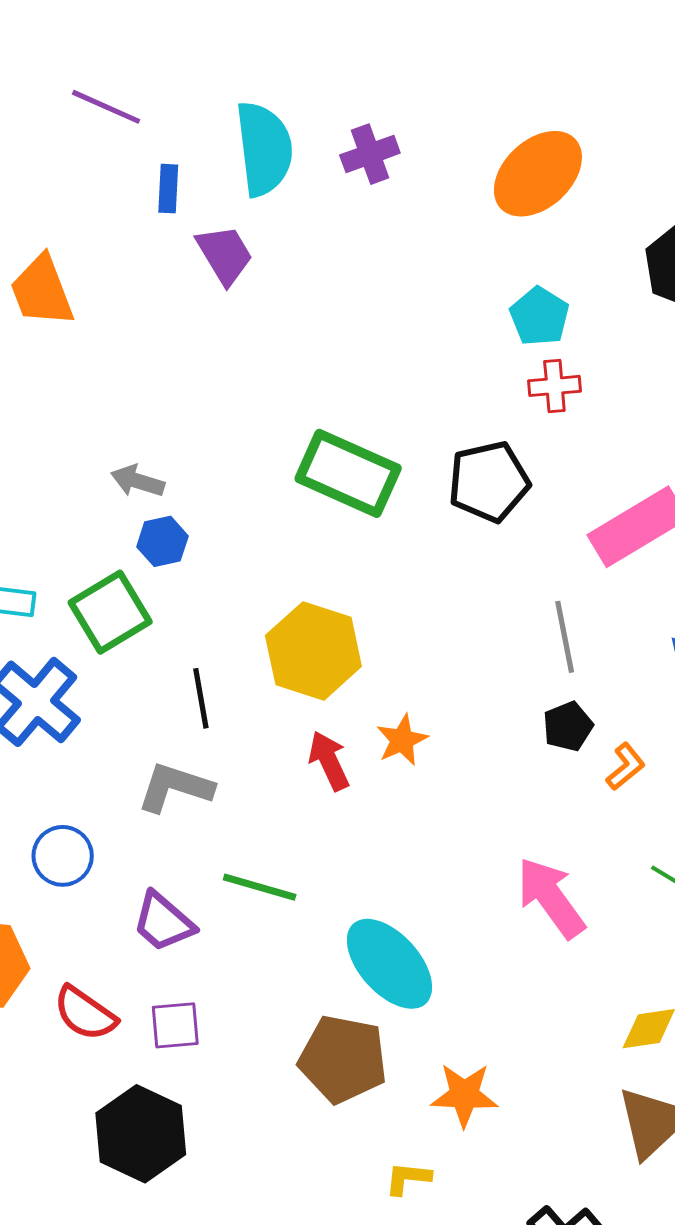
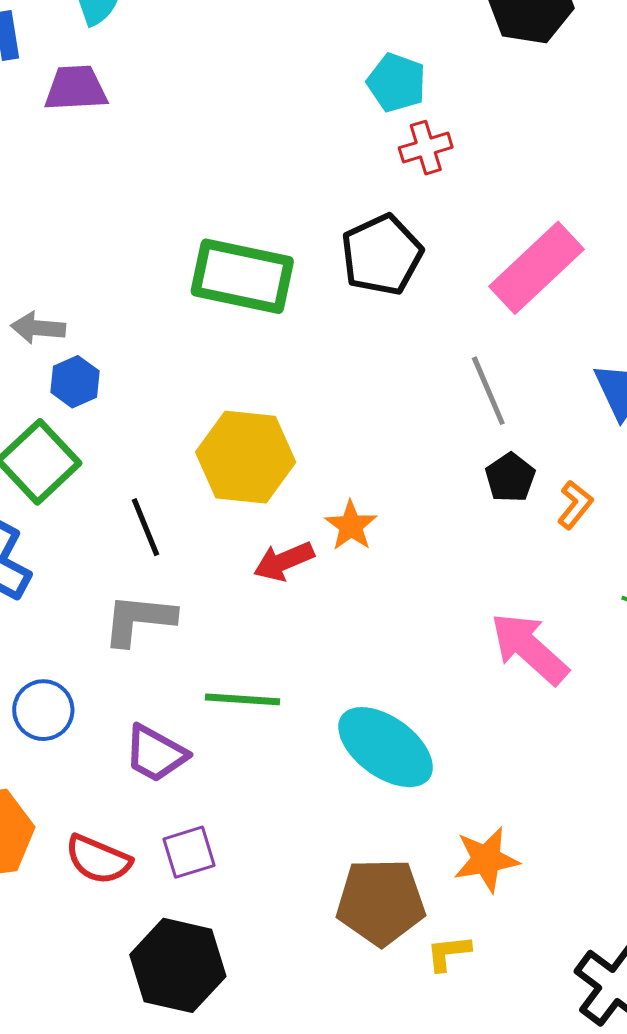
purple trapezoid: (225, 255) -> (76, 88), turned -50
red arrow: (329, 761) -> (284, 561), turned -76
brown pentagon: (343, 1059) -> (381, 902), moved

